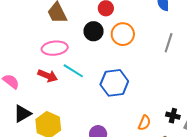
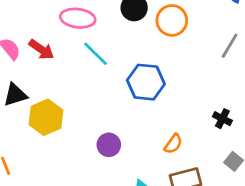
red arrow: (48, 76) -> (41, 50), moved
black cross: (173, 116) -> (222, 119), moved

